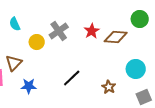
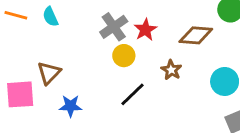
red star: (92, 31) -> (145, 30), moved
yellow circle: (37, 42) -> (124, 56), moved
brown star: (109, 87) -> (171, 70), moved

